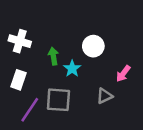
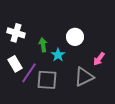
white rectangle: (19, 80) -> (15, 64), turned -49
gray triangle: (105, 96) -> (84, 77), size x1.5
purple line: (30, 110) -> (29, 73), moved

